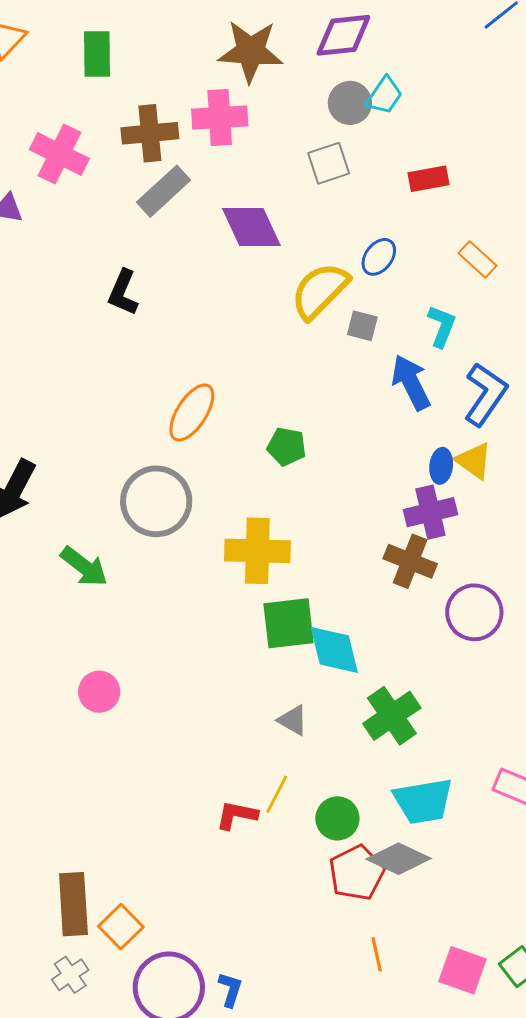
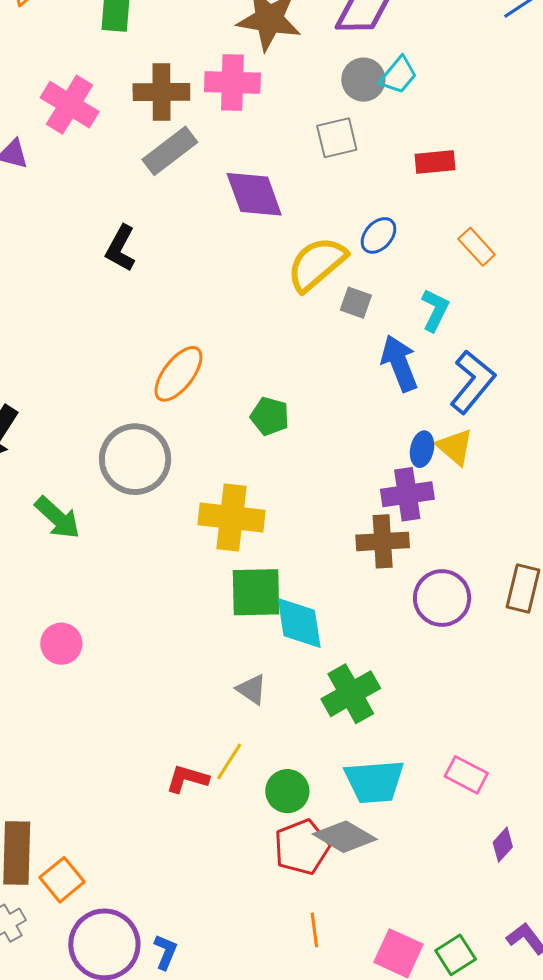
brown cross: (410, 561) -> (383, 541), turned -30

